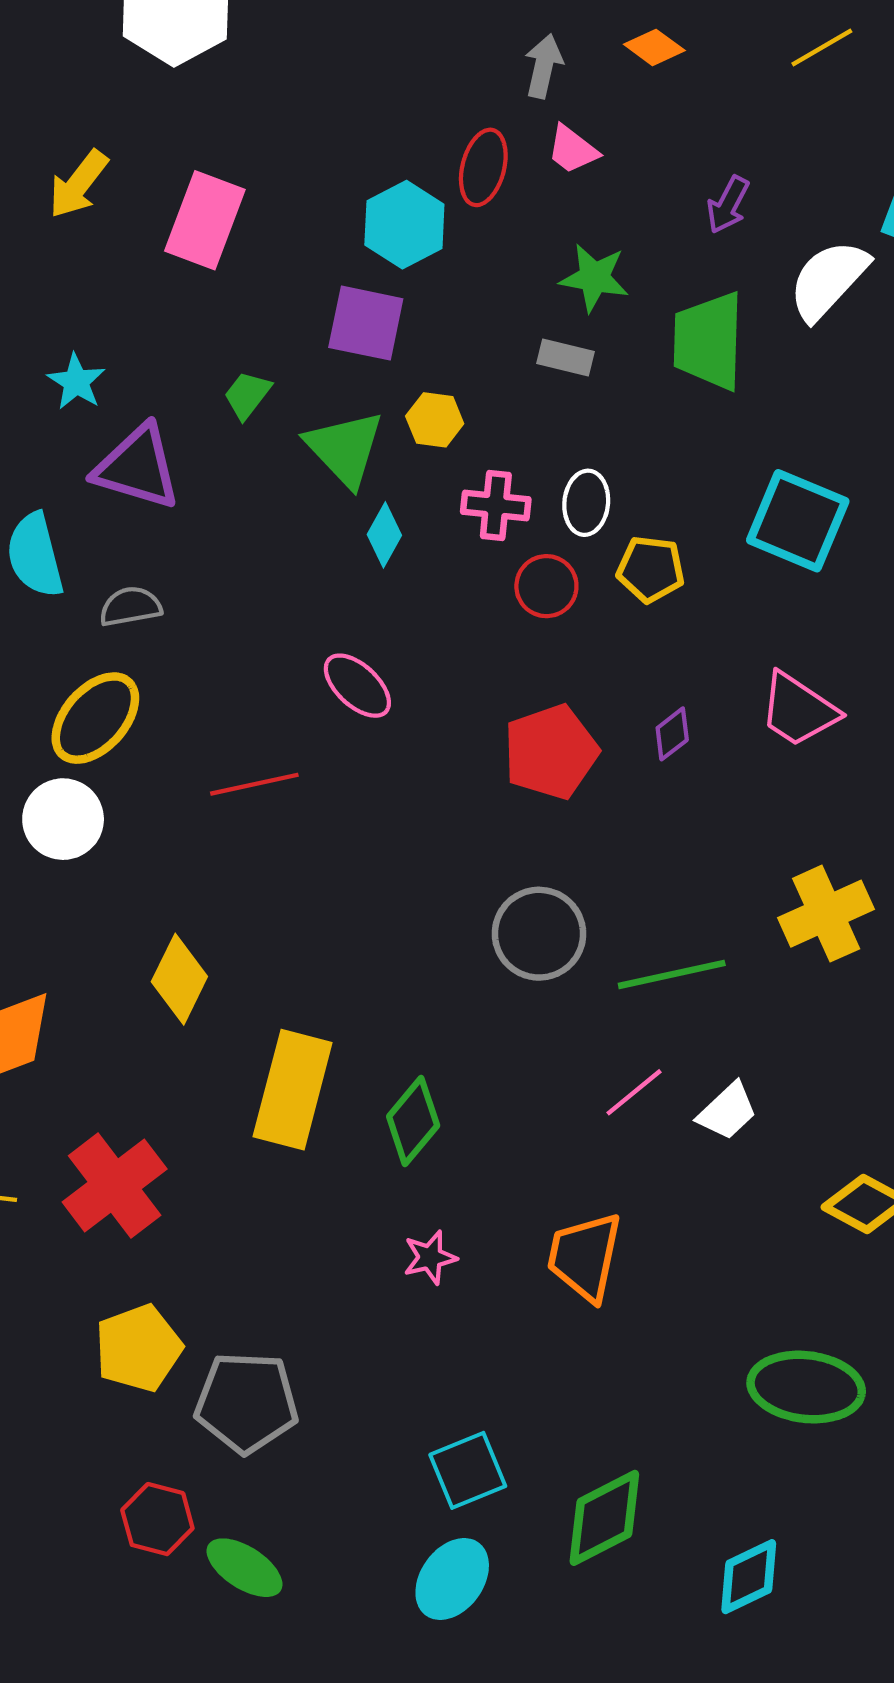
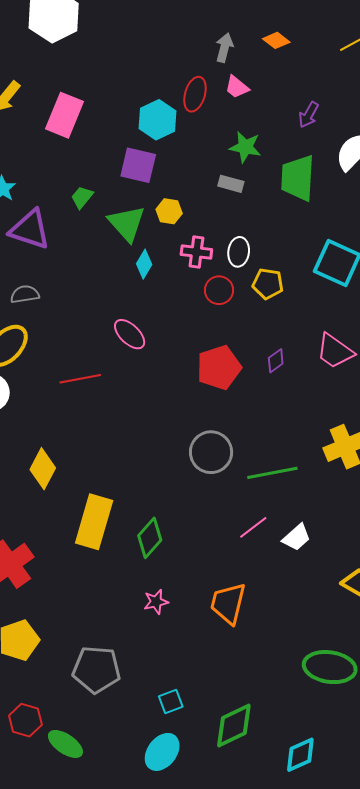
gray pentagon: (247, 1402) -> (96, 670), moved
cyan square: (468, 1470) -> (171, 702), size x0.7

